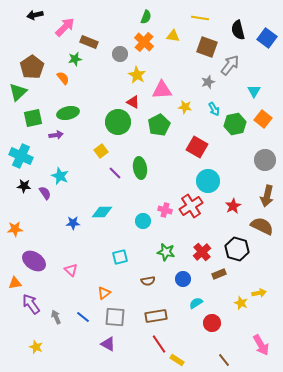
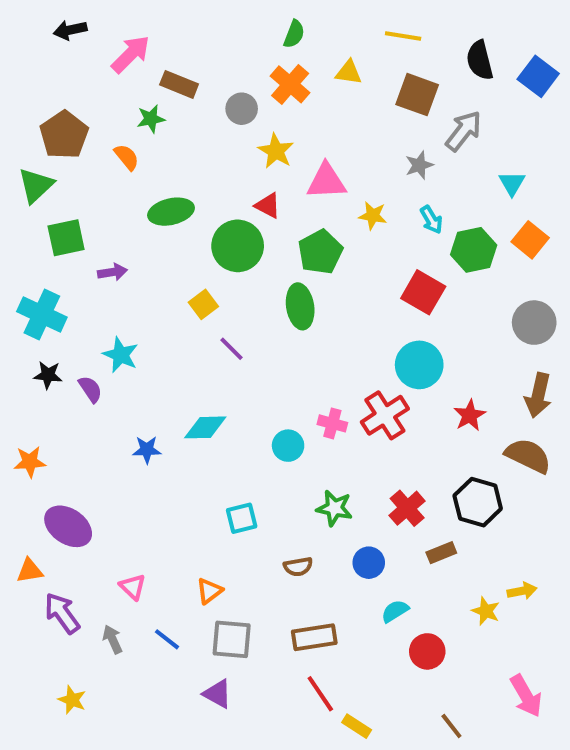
green ellipse: (68, 113) -> (171, 212), moved
red square: (197, 147) -> (423, 292), moved
green ellipse: (140, 168) -> (300, 306), moved
pink triangle: (71, 270) -> (133, 587), moved

